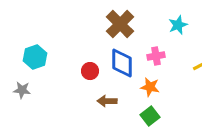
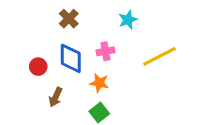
brown cross: (120, 24) -> (69, 19), size x0.7
brown arrow: (107, 101) -> (56, 97), turned -66

